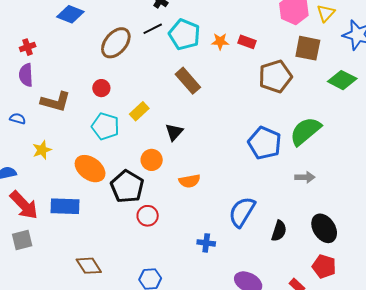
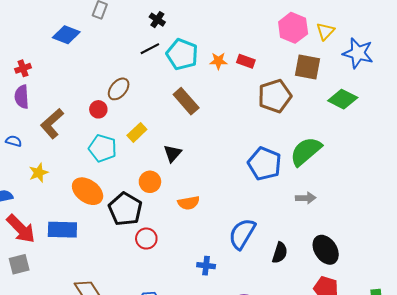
brown ellipse: (116, 43) -> (119, 89), moved, size x0.7
brown L-shape: (56, 102) -> (52, 124), turned 124

